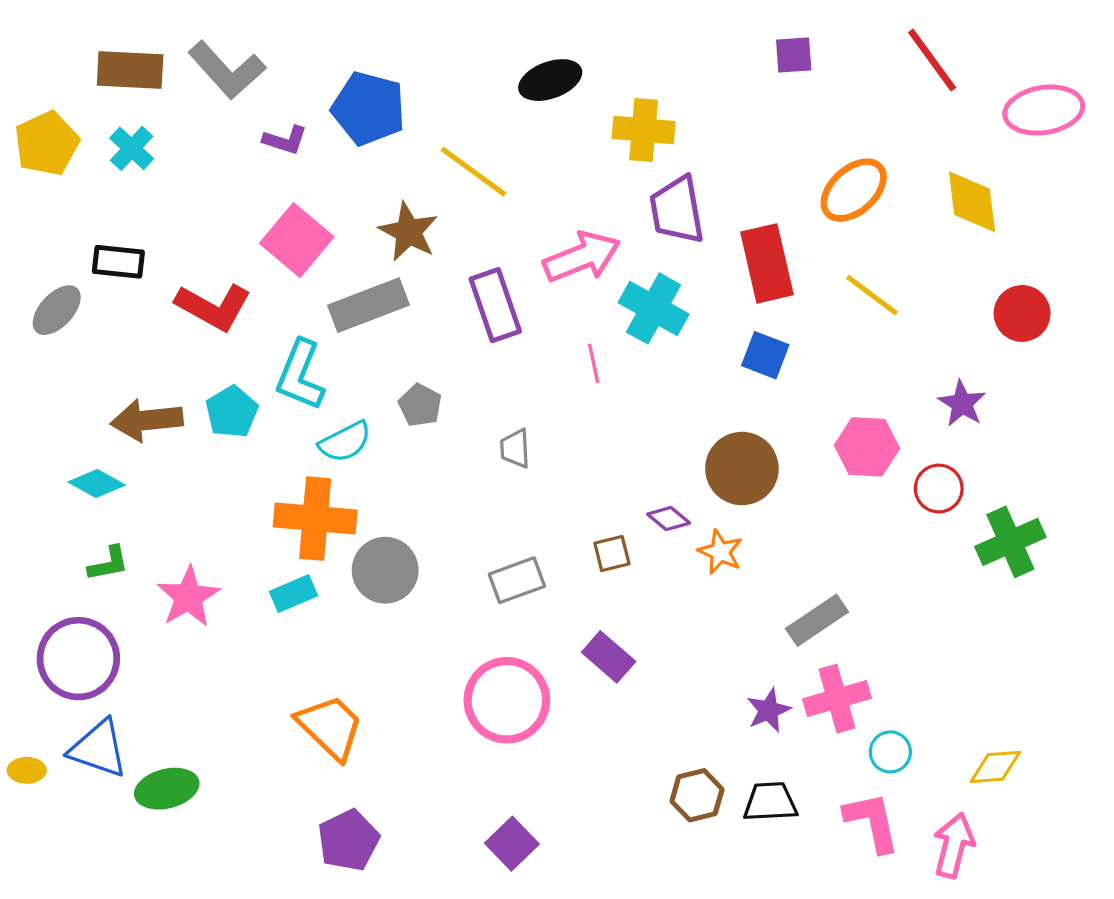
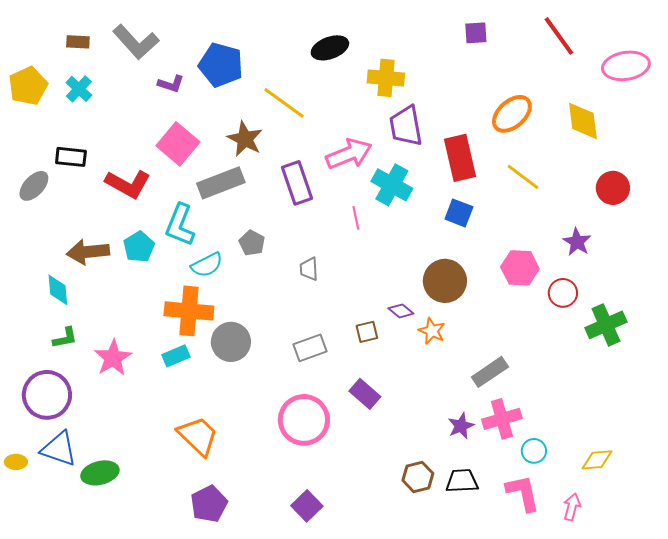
brown rectangle: (130, 70) -> (78, 42), size x0.6
cyan diamond: (97, 484) -> (58, 290), turned 56
pink arrow: (954, 845) -> (572, 507), size x0.7

